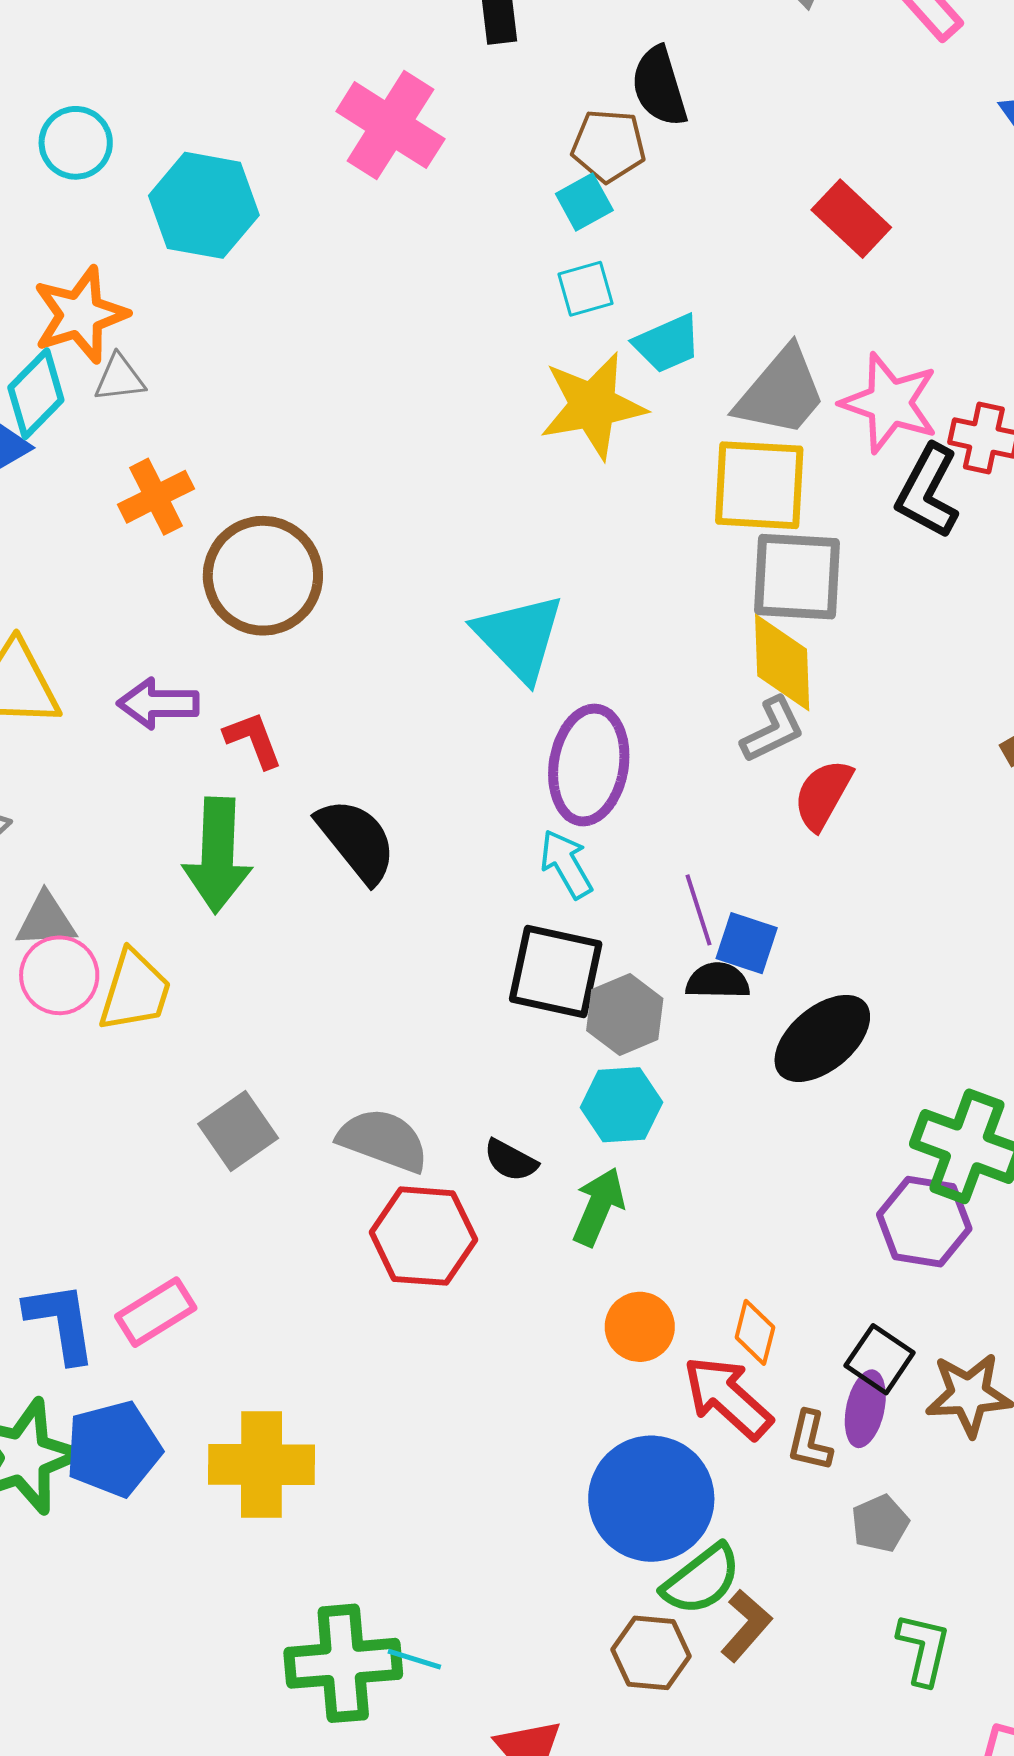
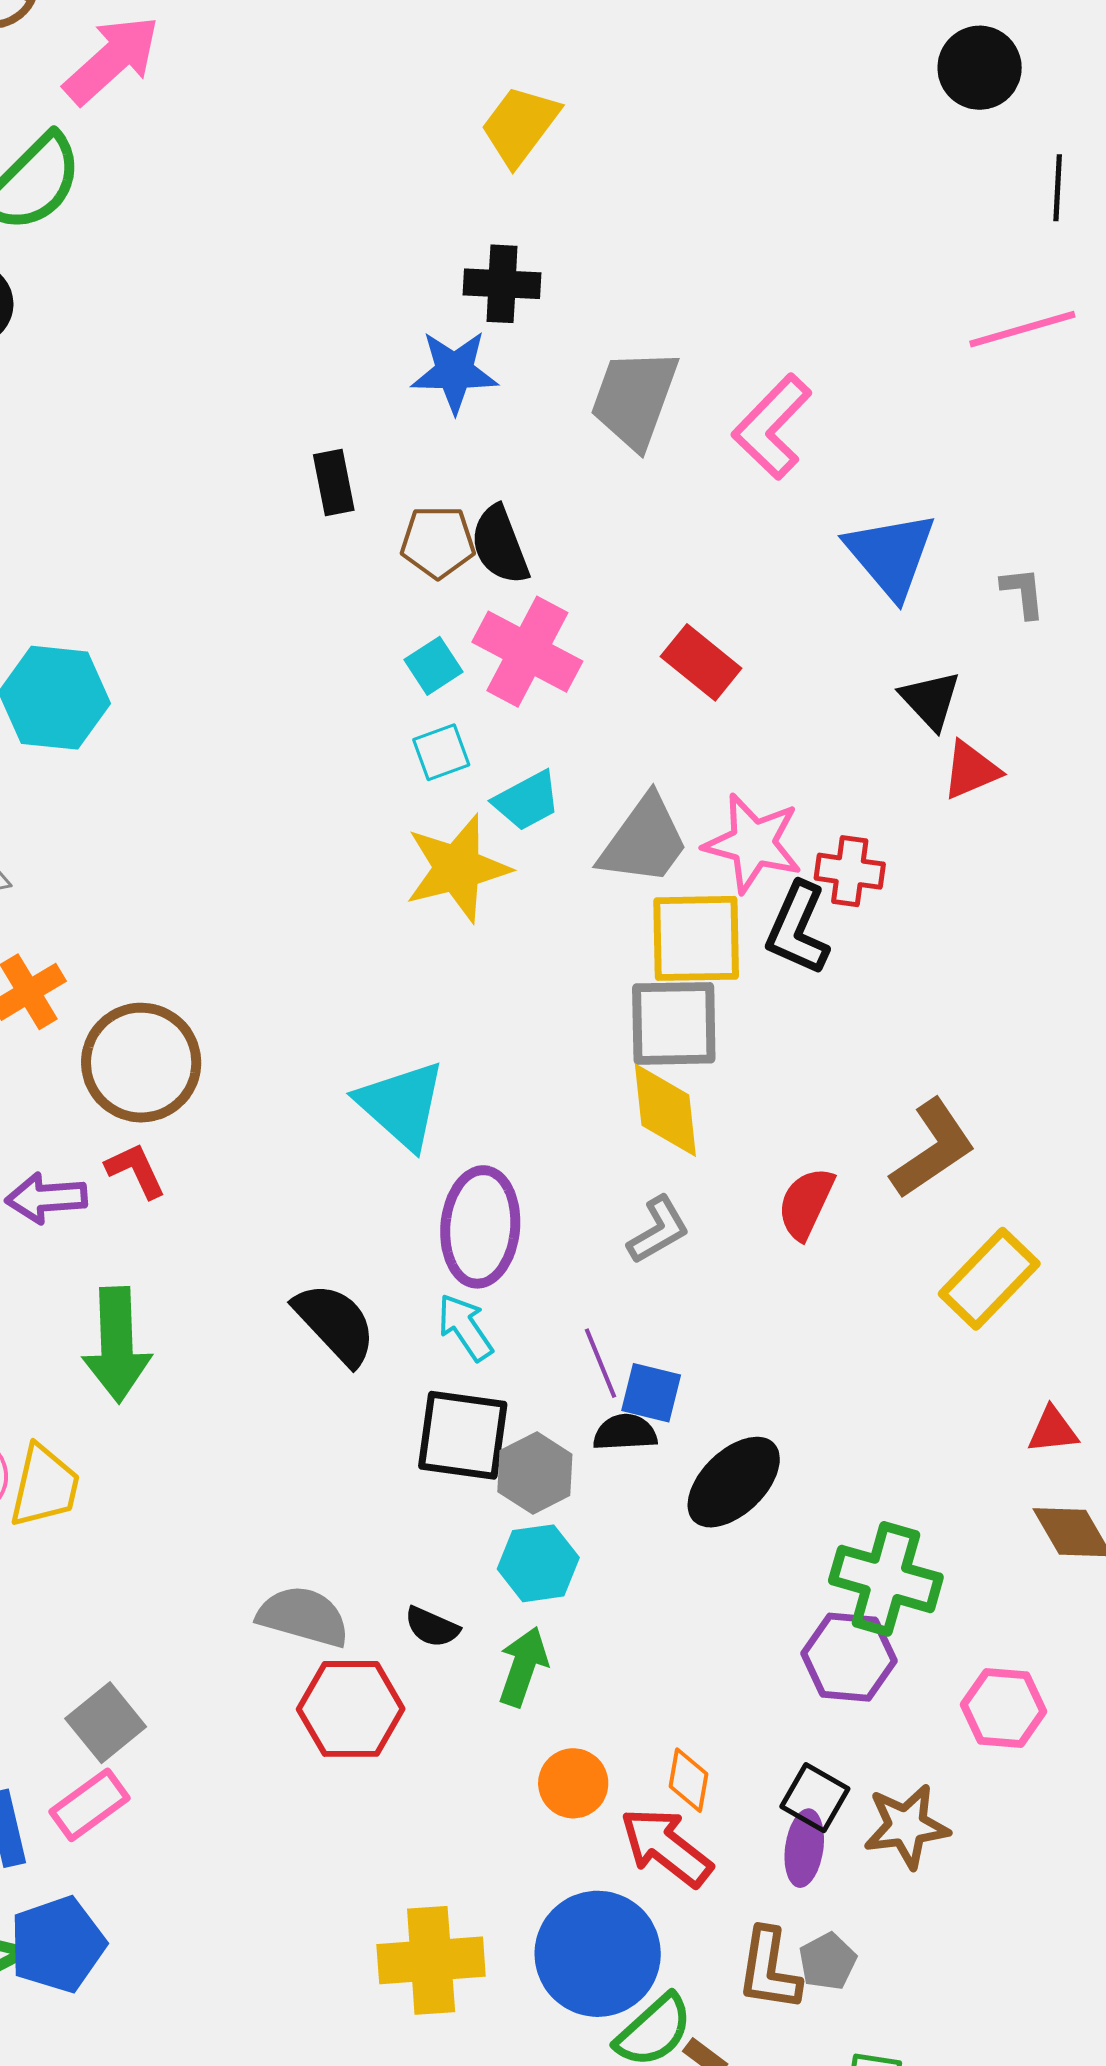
pink cross: (390, 125) -> (527, 652), moved
brown pentagon: (609, 146) -> (438, 542), moved
yellow square: (759, 485) -> (696, 938), moved
gray L-shape: (773, 730) -> (658, 1230), moved
red L-shape: (253, 740) -> (136, 1170), moved
red semicircle: (823, 795) -> (806, 1203), moved
black semicircle: (356, 840) -> (335, 1324), moved
gray square: (238, 1131) -> (106, 1723), moved
brown L-shape: (810, 1441) -> (769, 1969), moved, size x1.4
yellow cross: (262, 1465) -> (431, 1960), moved

